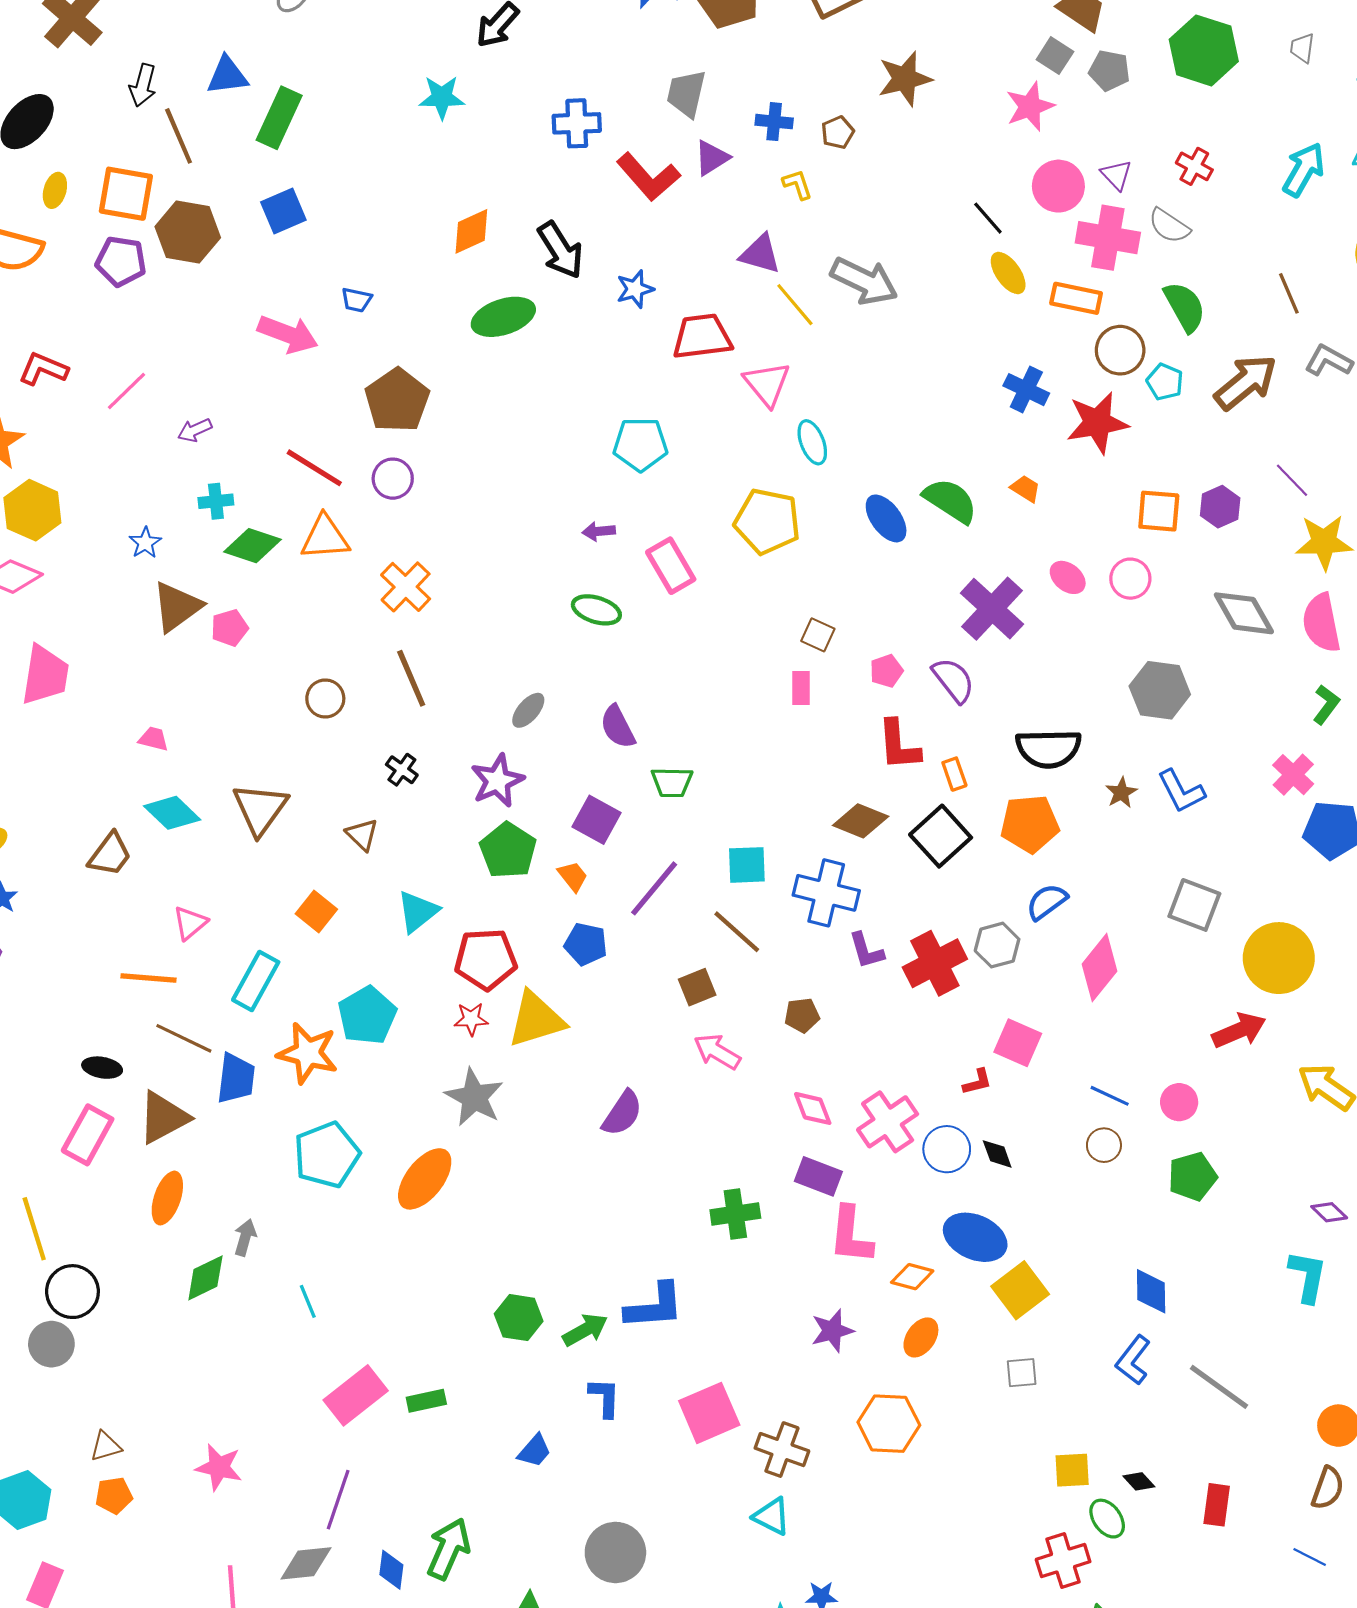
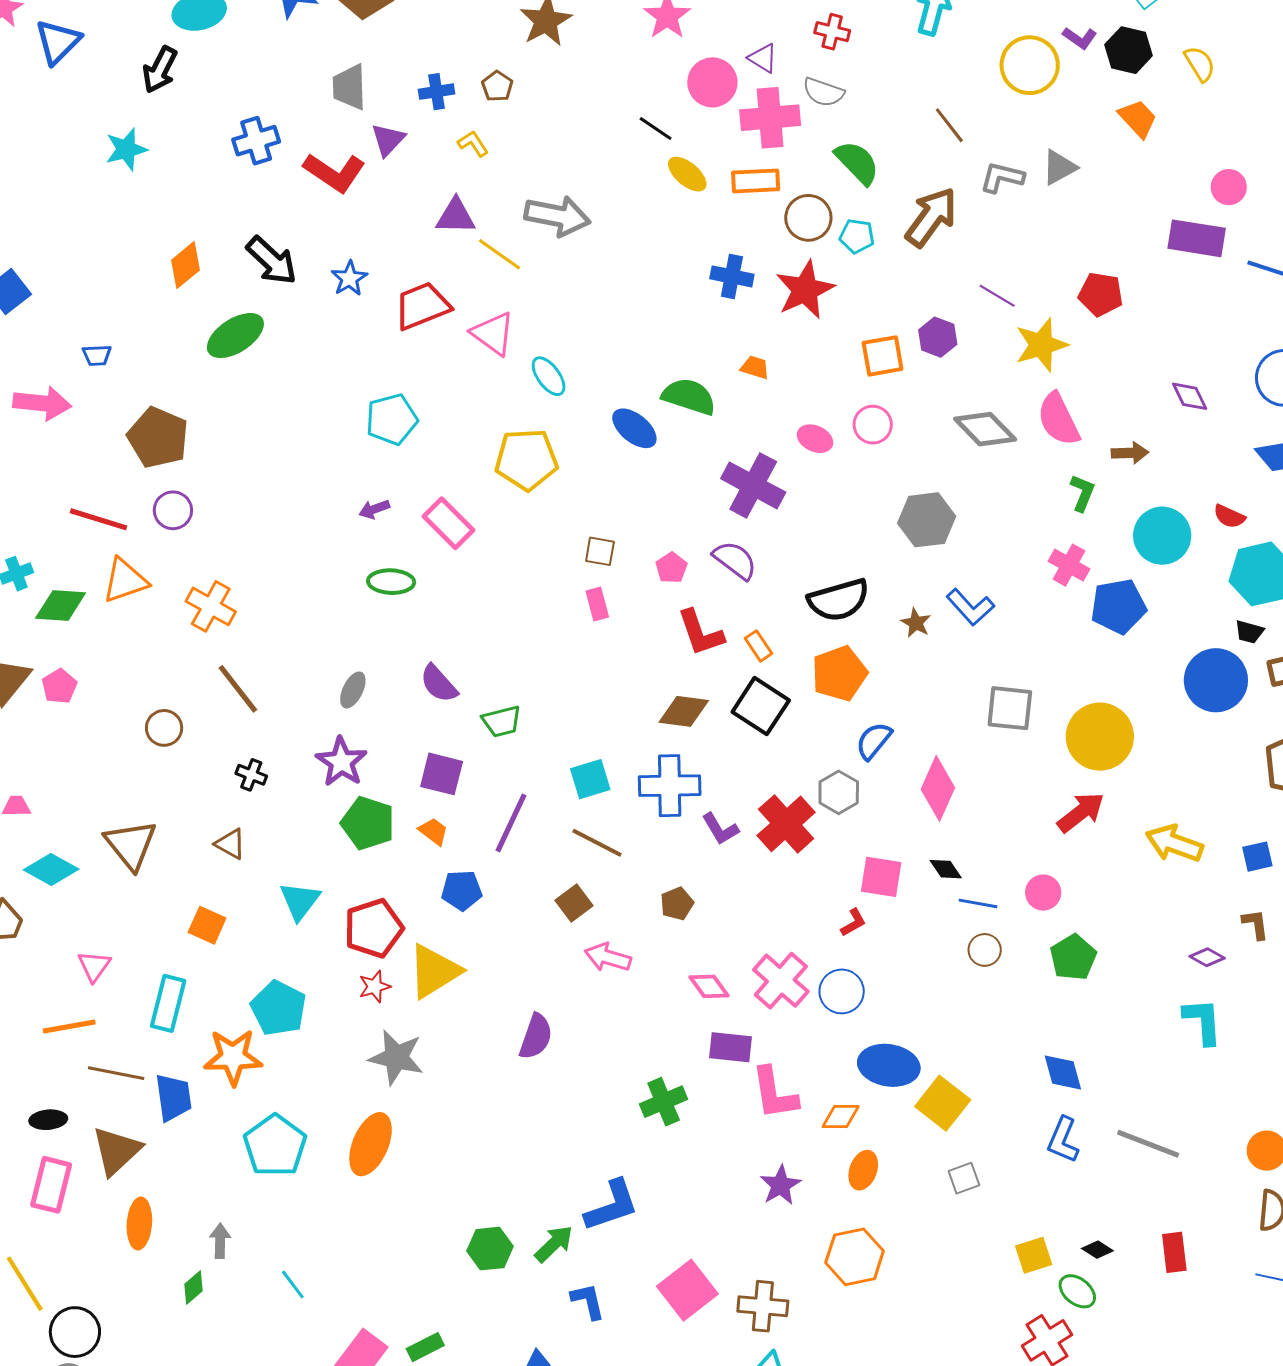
black diamond: (997, 1154) -> (946, 869), moved
green diamond: (205, 1278) -> (193, 1287), size x0.7

